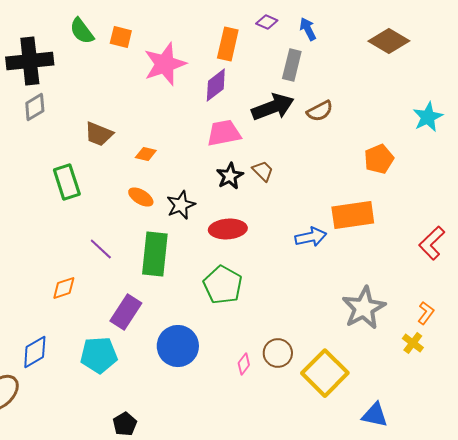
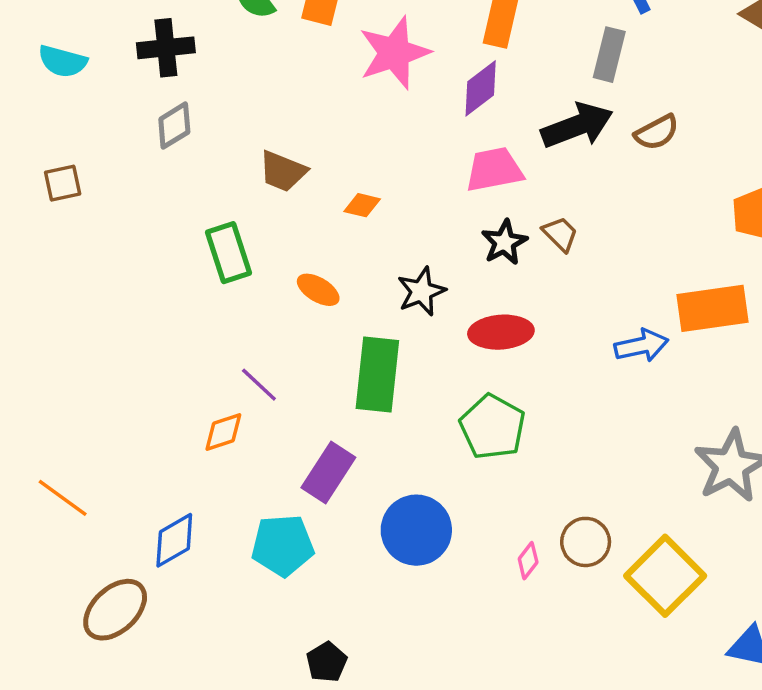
black cross: (30, 61) -> (166, 48), size x0.7
orange ellipse: (141, 197) -> (318, 290), moved
purple line: (101, 249) -> (259, 385), moved

